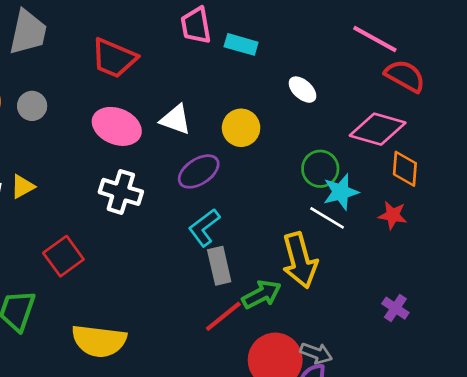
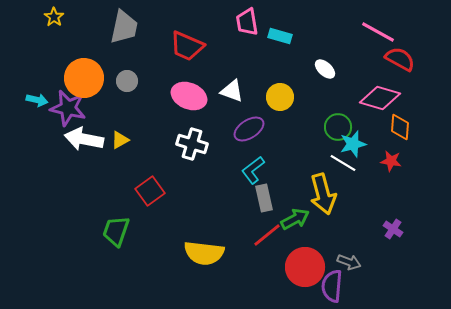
yellow semicircle: (99, 341) -> (204, 253), moved
gray arrow: (316, 353) -> (349, 262), moved

